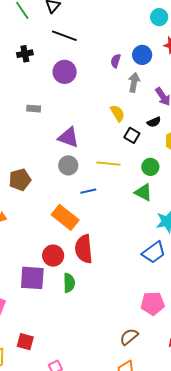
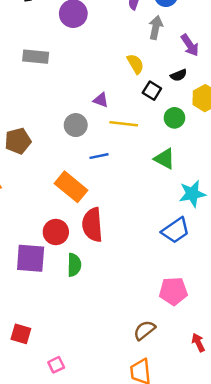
gray rectangle: (34, 109) -> (36, 57), size x1.5
purple triangle: (68, 137) -> (101, 100), moved, size x0.6
green circle: (150, 167) -> (174, 118), moved

